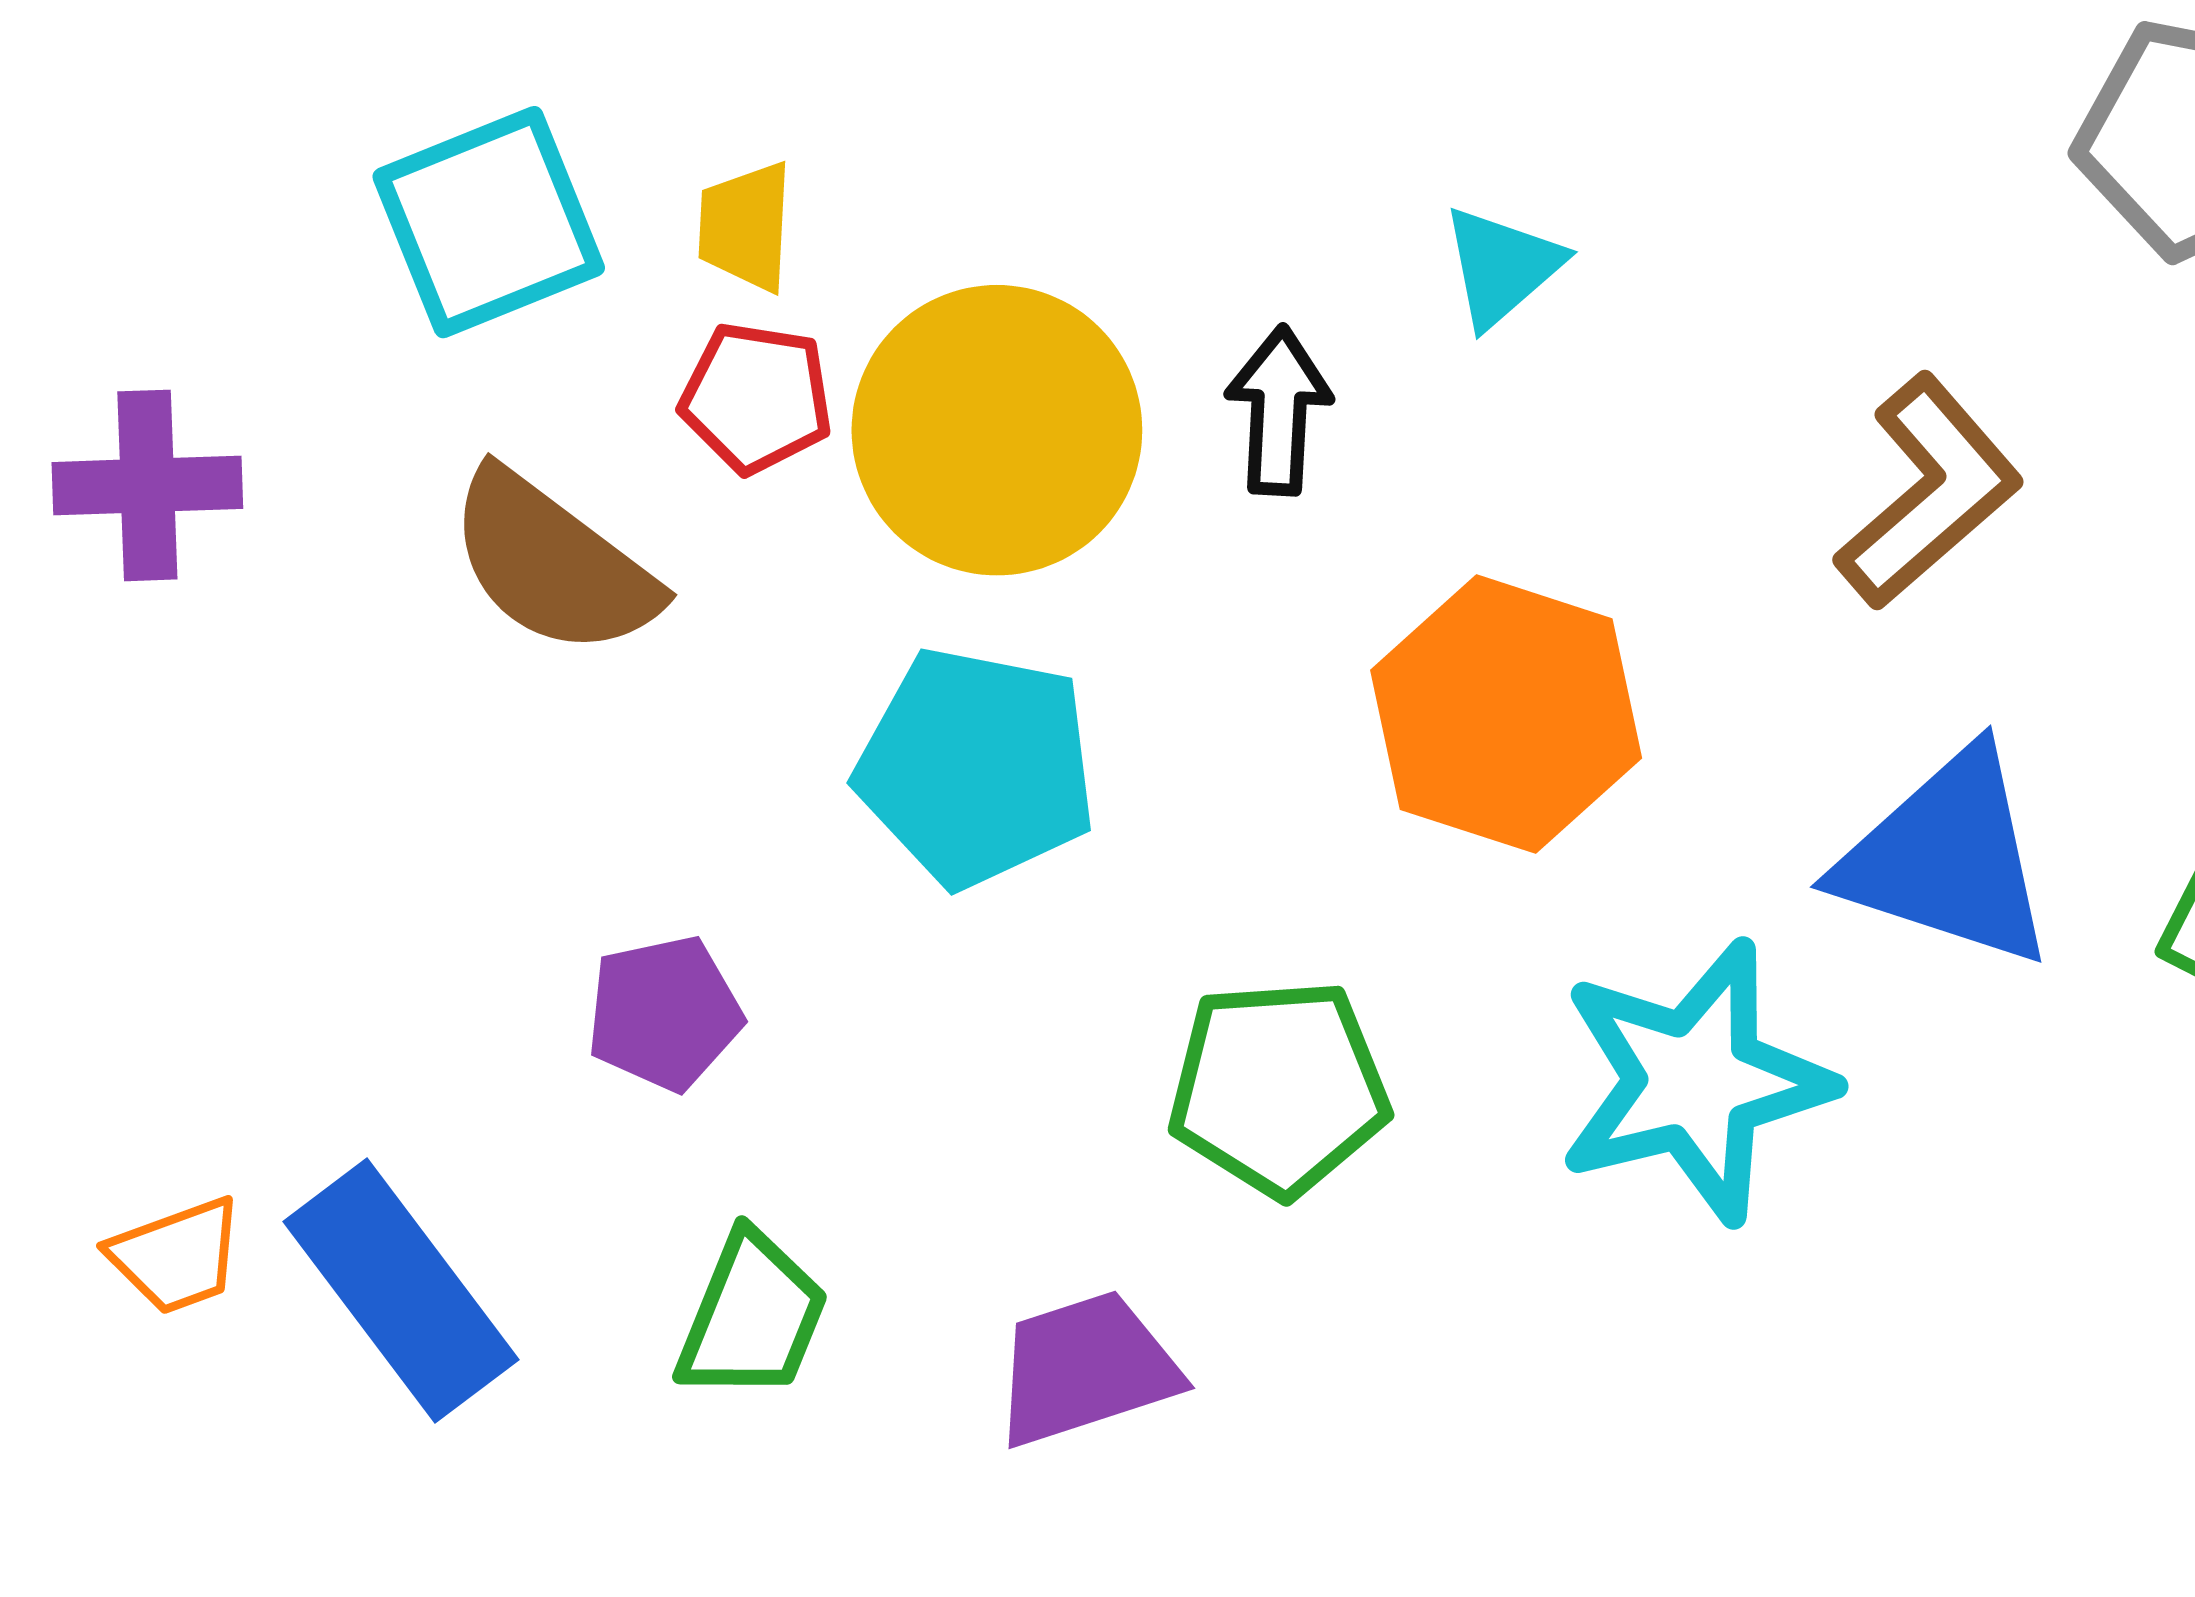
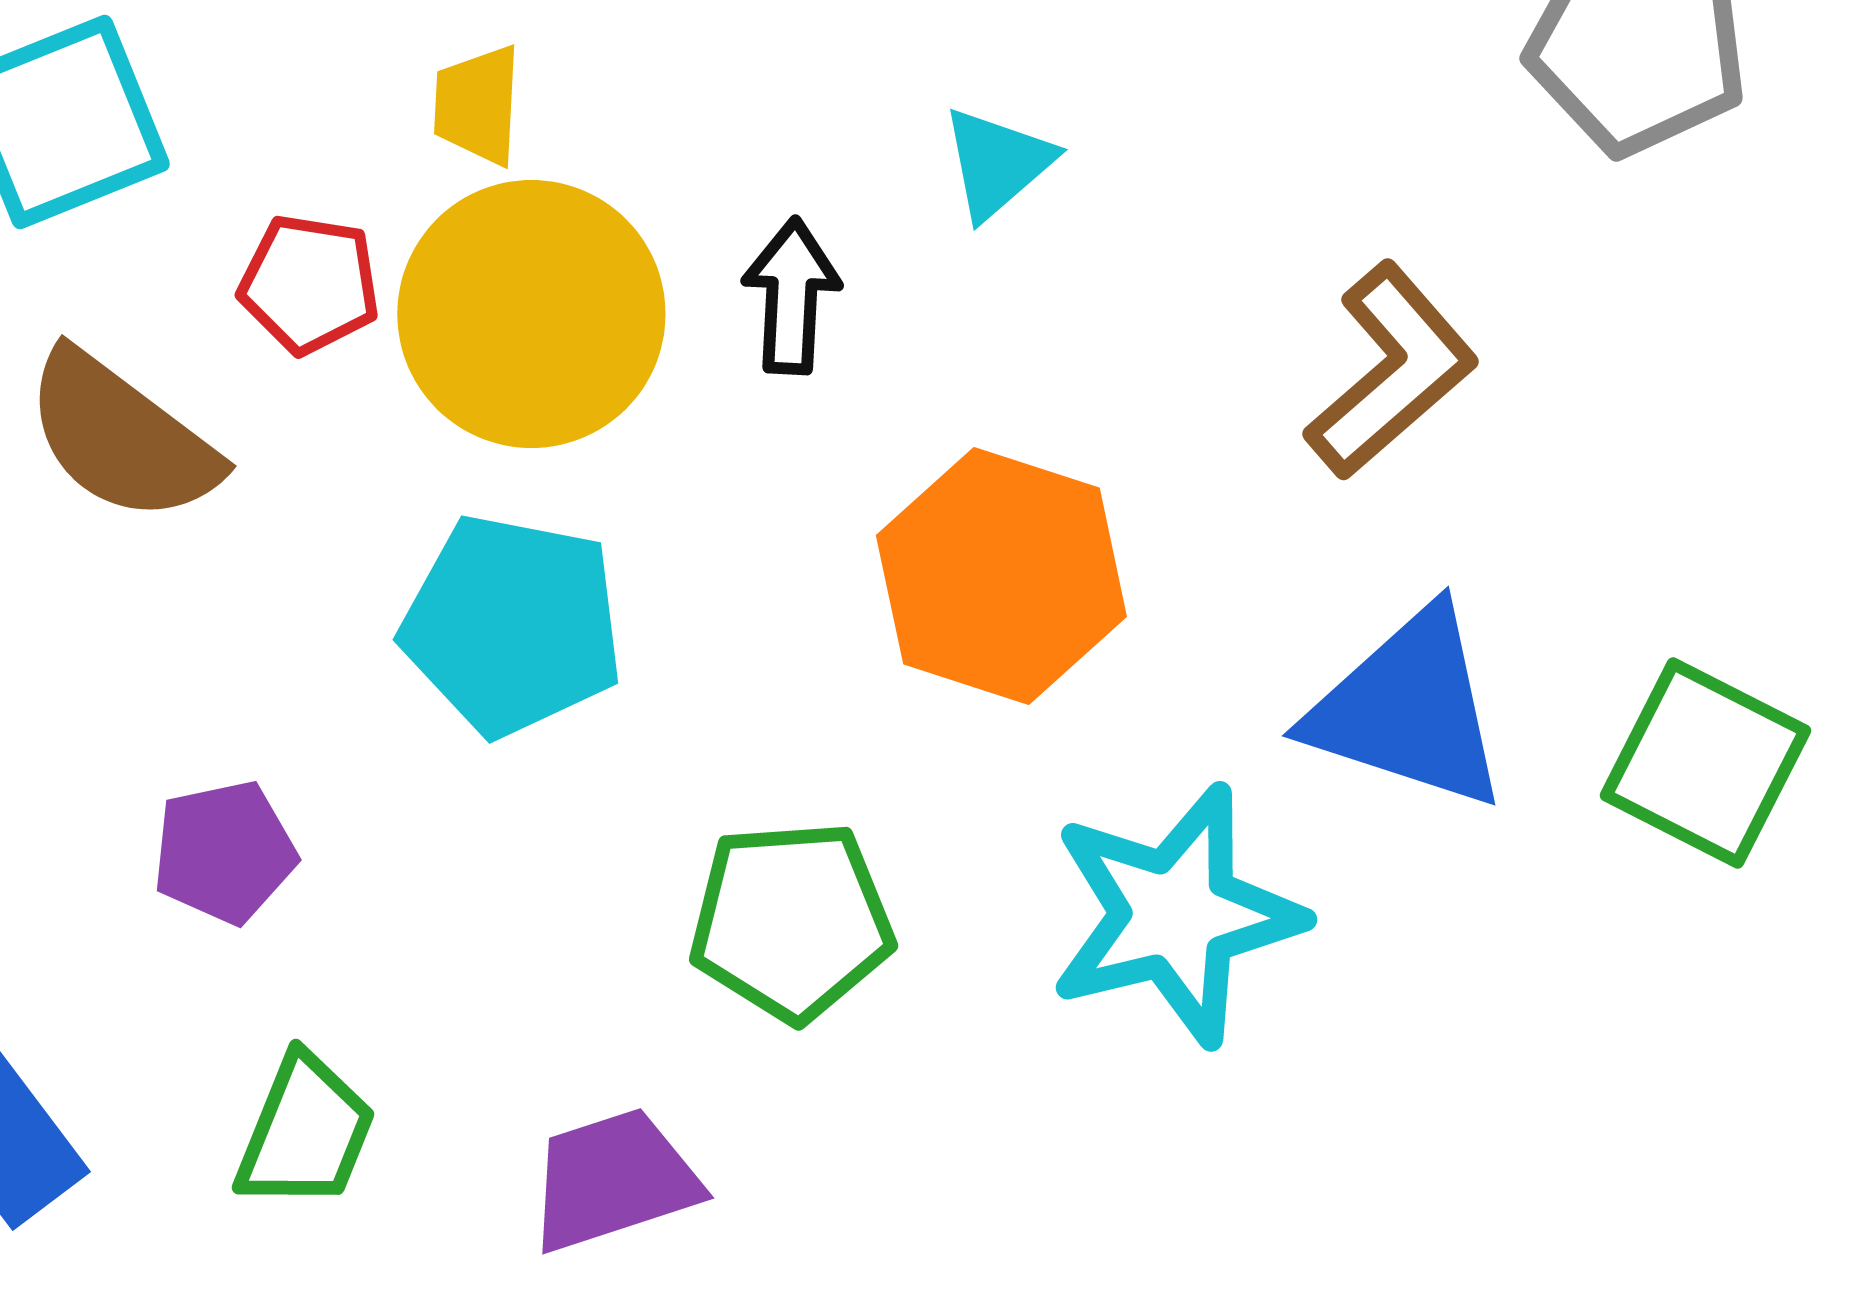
yellow trapezoid: (746, 226) -> (477, 105), moved

